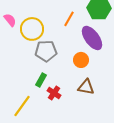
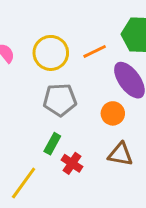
orange line: (69, 19) -> (95, 51), turned 35
yellow circle: (32, 29) -> (51, 53), moved

